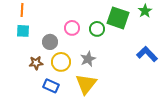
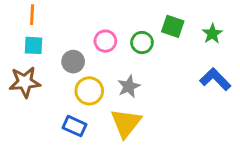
green star: (145, 11) -> (212, 34), moved
green square: (118, 18) -> (173, 26), size x0.7
brown star: (36, 63) -> (25, 82), moved, size x1.5

